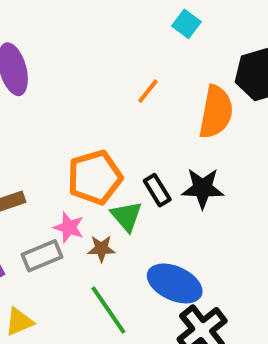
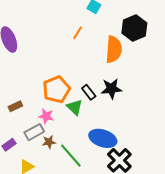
orange line: (148, 91) -> (78, 33), moved
brown star: (101, 249) -> (49, 142), moved

